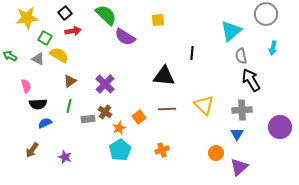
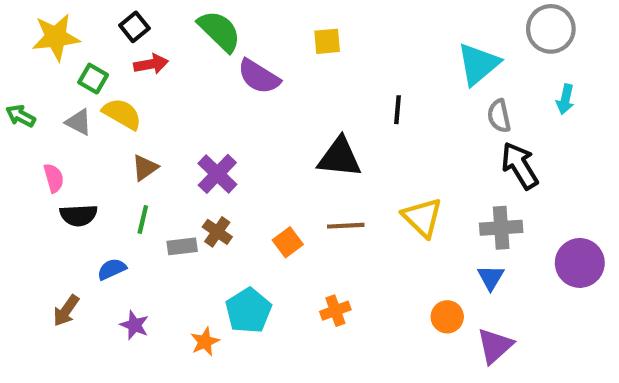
blue semicircle: (45, 123) -> (112, 269), moved
orange star: (119, 128) -> (205, 342), moved

